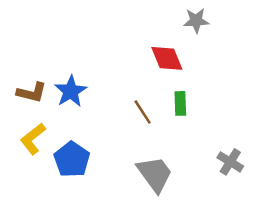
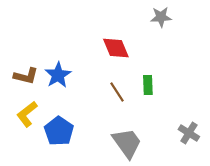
red diamond: (167, 58) -> (116, 48), moved

